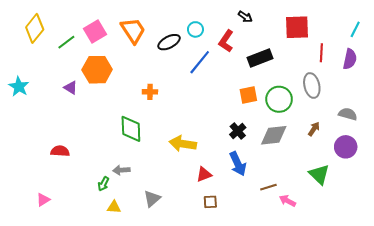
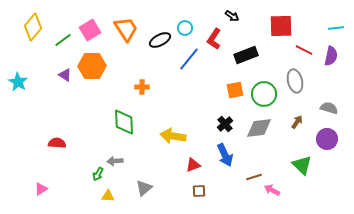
cyan line: (355, 29) -> (336, 28), turned 56
red line: (321, 53) -> (304, 50), turned -66
purple triangle: (71, 88) -> (65, 75), moved

